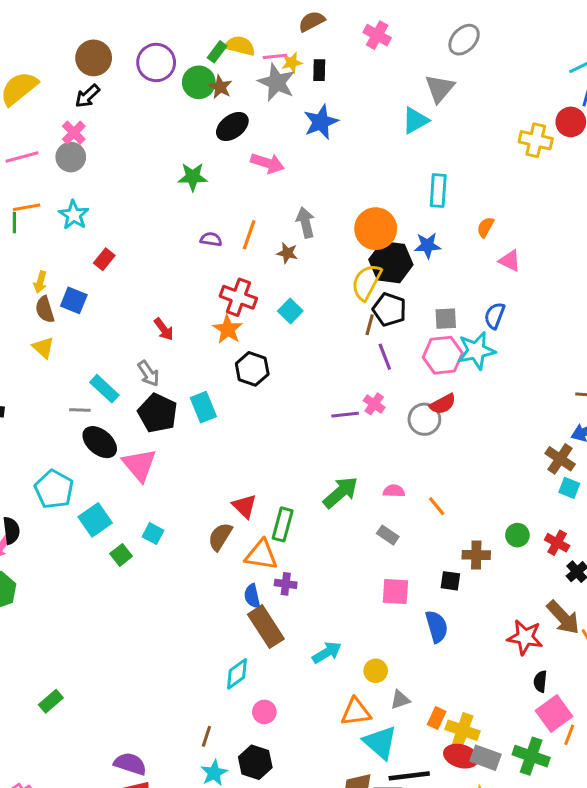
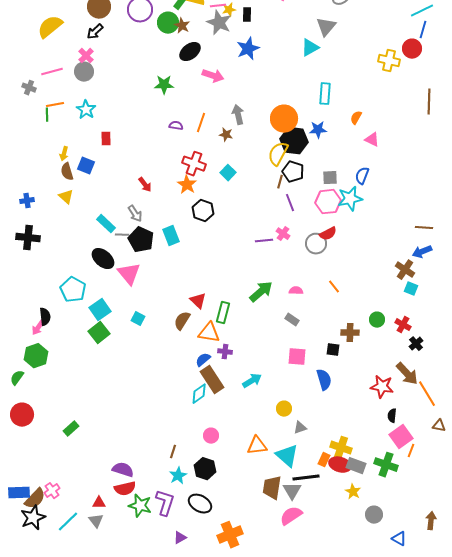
red rectangle: (104, 259) -> (106, 139), turned -40
gray line: (80, 410) -> (122, 235), moved
orange line: (437, 506) -> (334, 287), moved
green square: (121, 555) -> (99, 333), moved, size x1.5
blue semicircle: (252, 596) -> (203, 360), turned 63
cyan arrow: (327, 652) -> (252, 381), moved
cyan diamond: (237, 674) -> (199, 394), moved
orange triangle: (356, 712) -> (257, 446), moved
orange rectangle: (437, 718) -> (324, 460), moved

